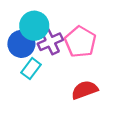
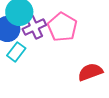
red semicircle: (85, 90) -> (90, 72), moved

